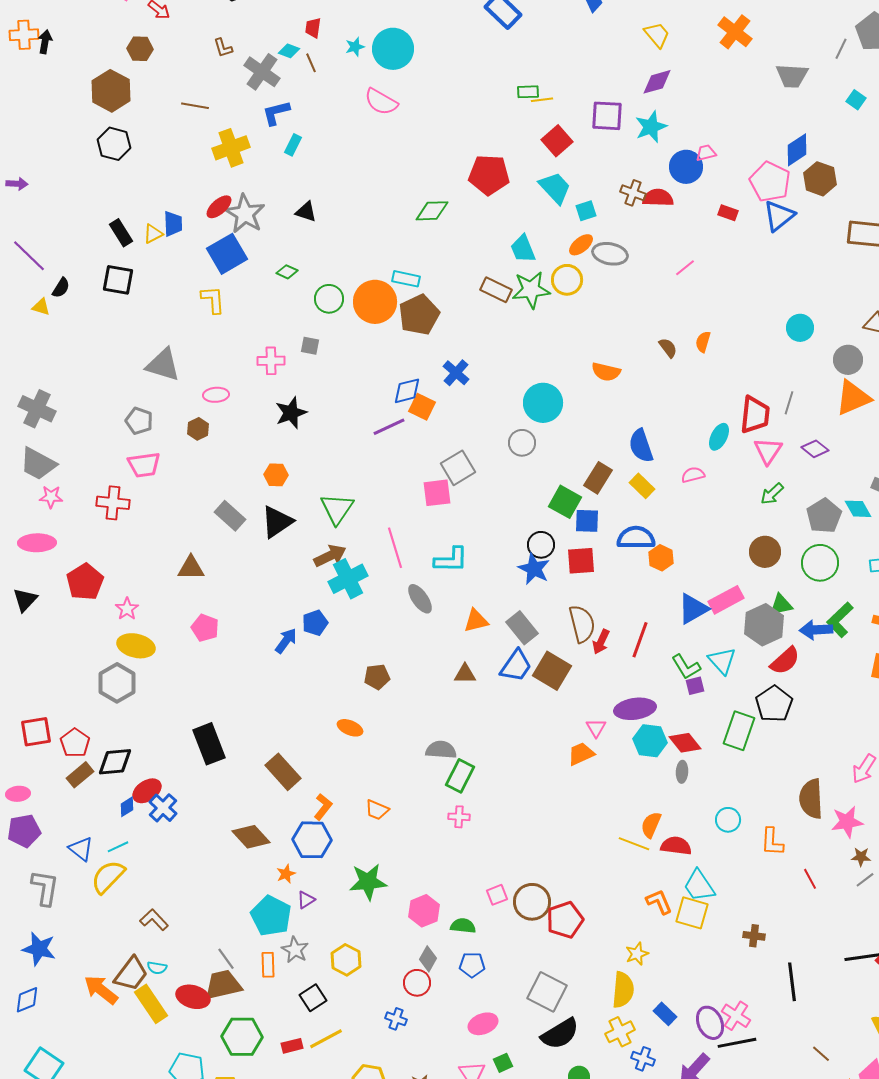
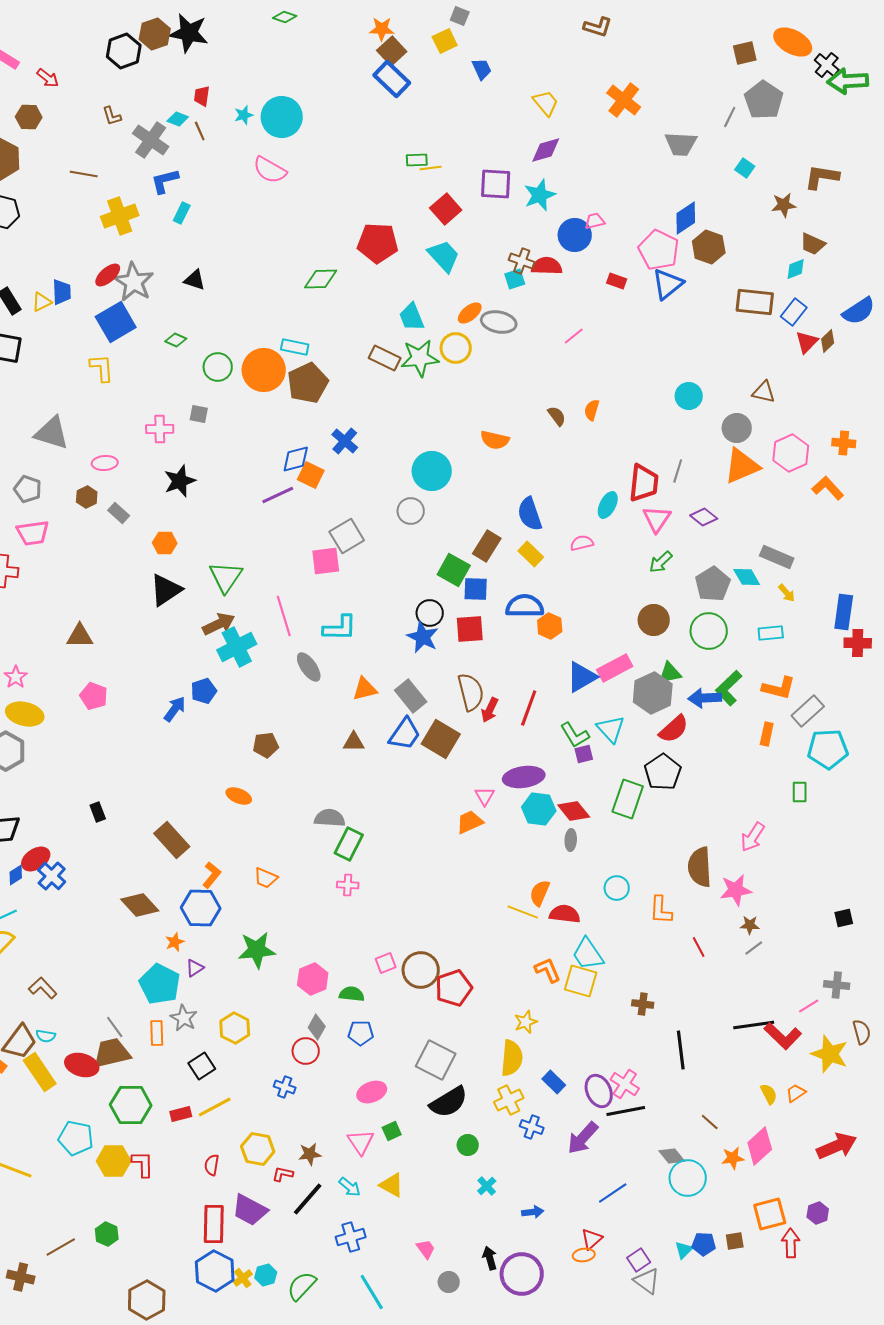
cyan square: (586, 211) -> (515, 279), moved
gray rectangle: (230, 516) -> (119, 513), moved, size x0.7
black rectangle: (209, 744) -> (98, 812), size x0.5

